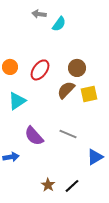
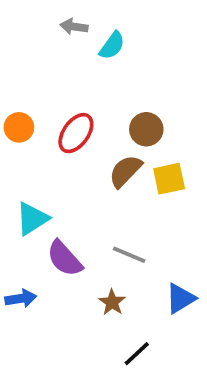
cyan triangle: (17, 101) -> (32, 219), moved
brown star: (48, 185) -> (112, 302), moved

